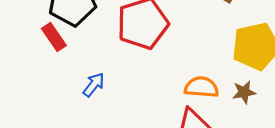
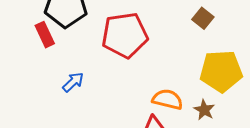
brown star: (244, 92) -> (204, 110), turned 30

